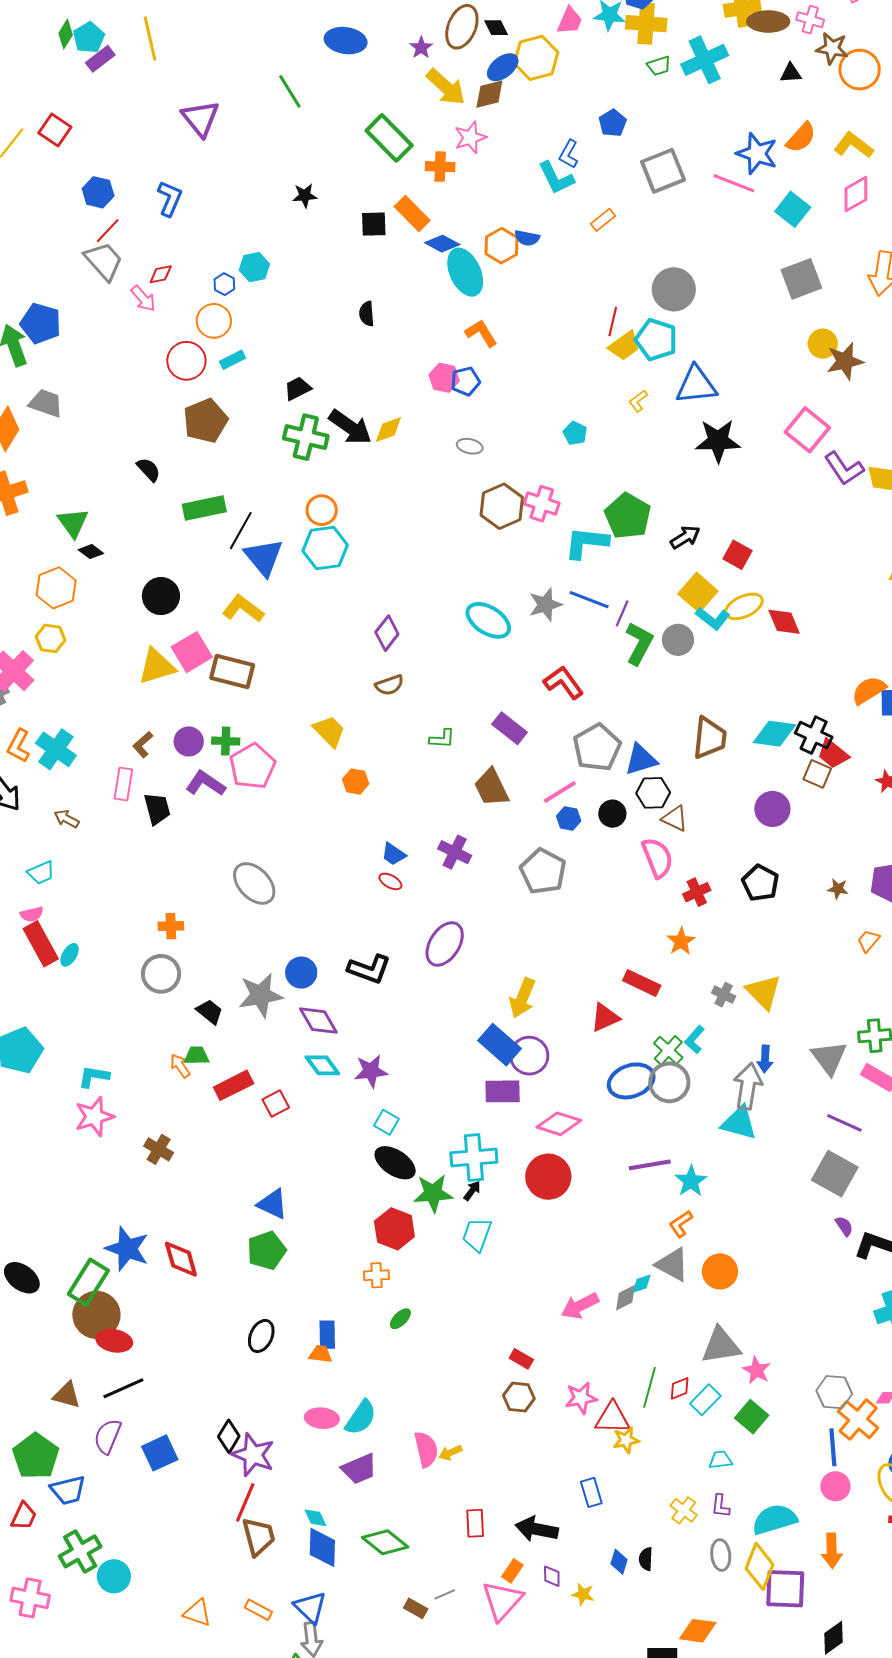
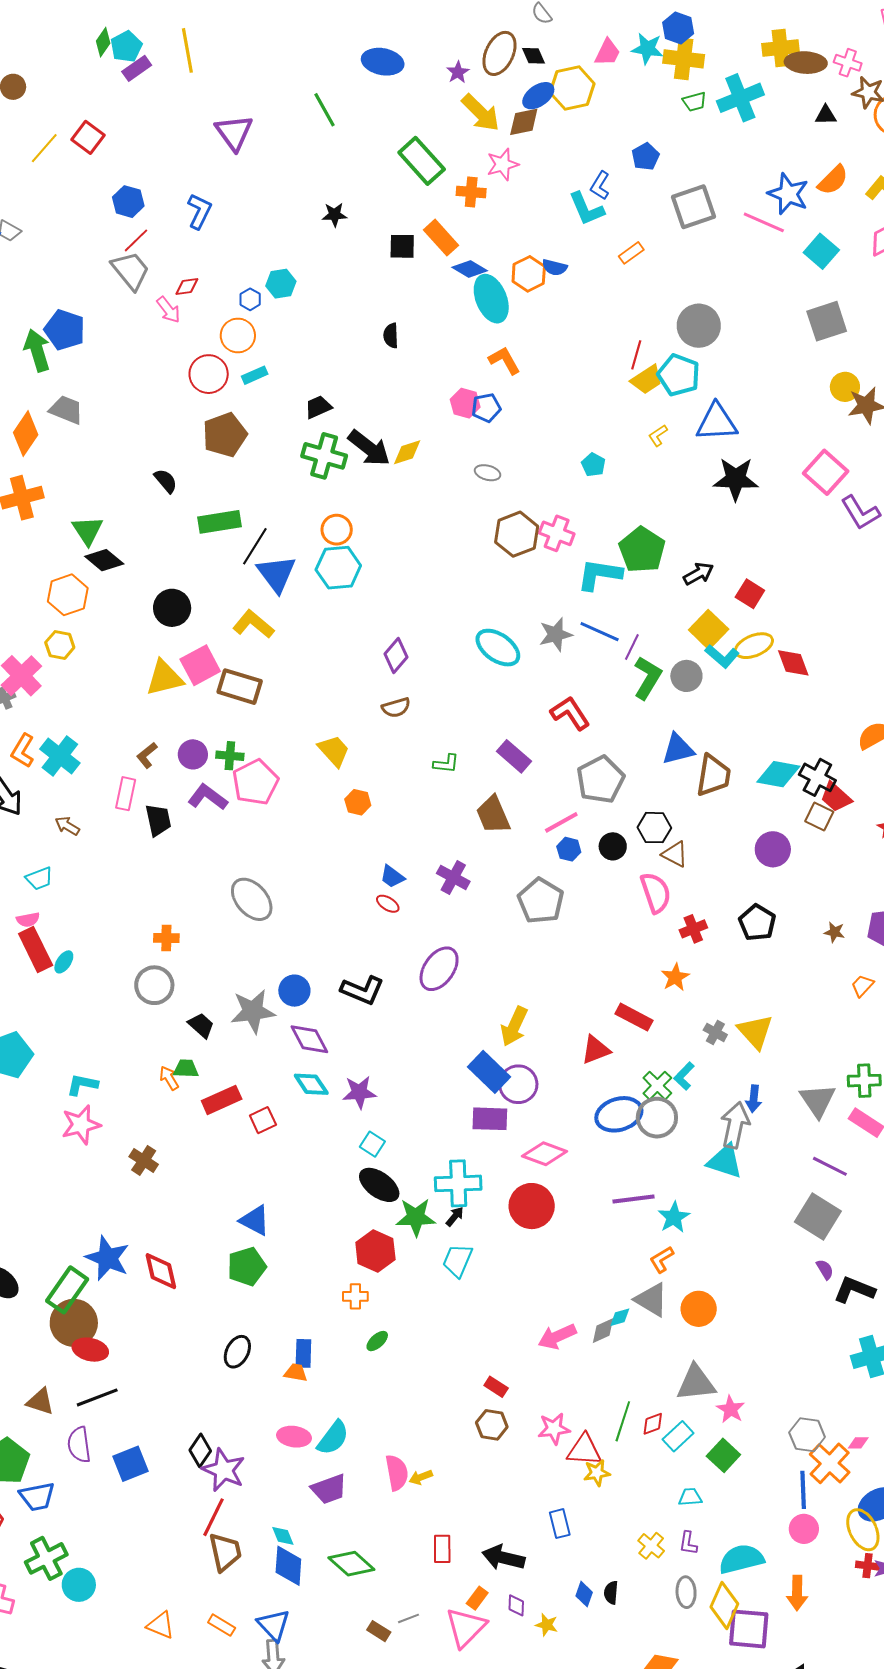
black diamond: (91, 552) -> (104, 560), size x1.5
blue triangle: (641, 760) -> (678, 749), moved
purple semicircle: (108, 1436) -> (79, 1445), turned -33

